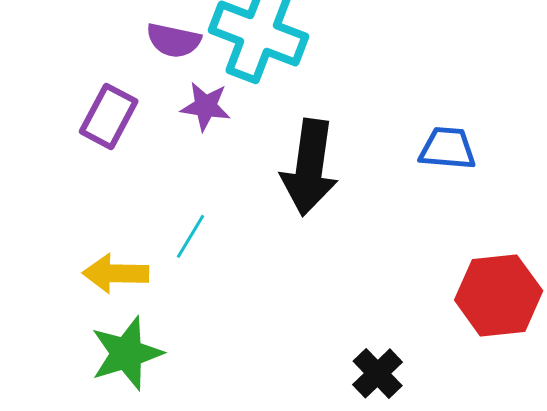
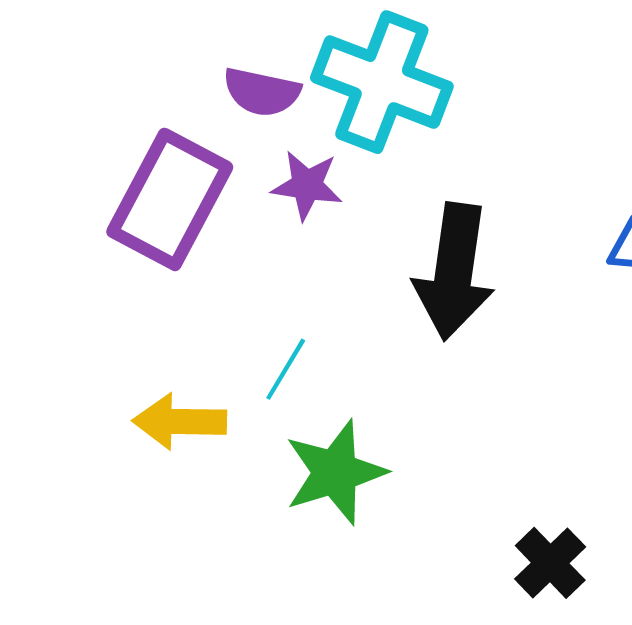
purple rectangle: (109, 116) -> (170, 199), size x1.5
green star: (127, 353) -> (335, 472), moved

